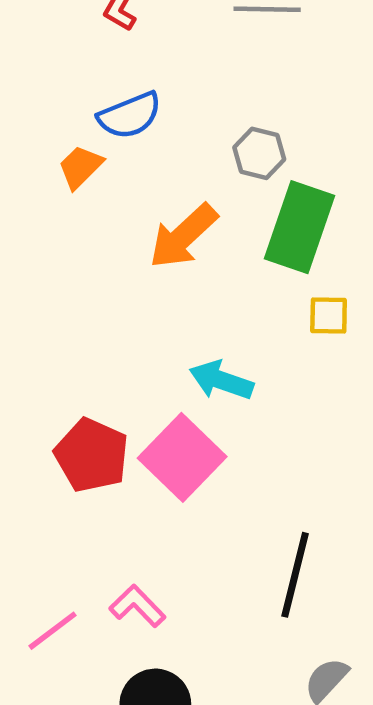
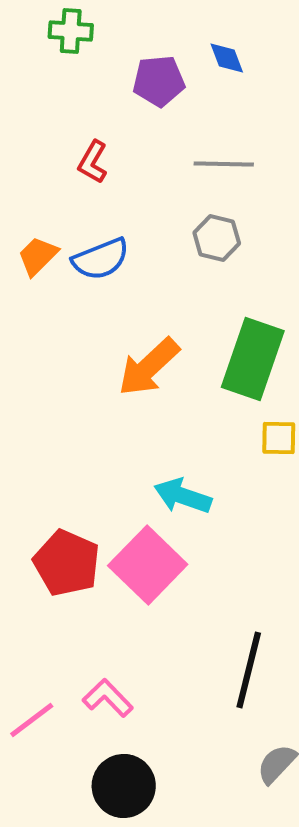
gray hexagon: (259, 153) -> (217, 238), moved
orange trapezoid: (80, 167) -> (38, 256), moved

